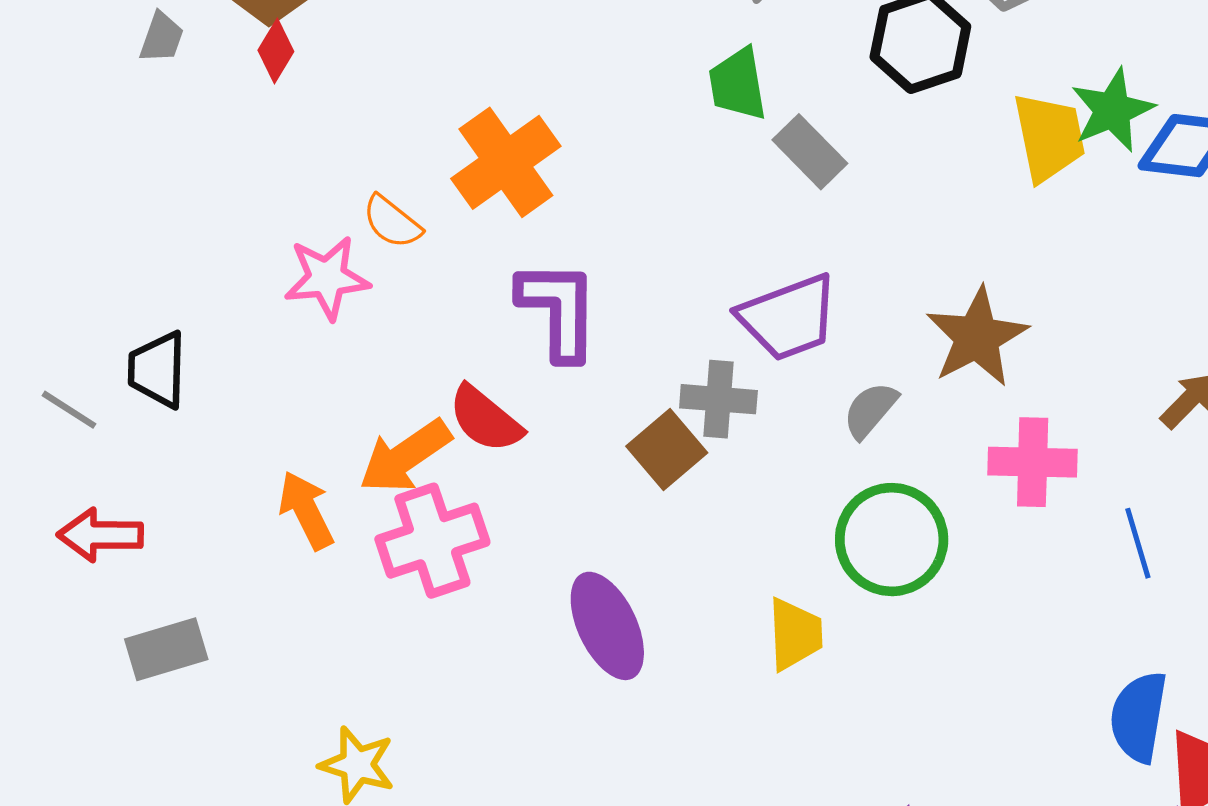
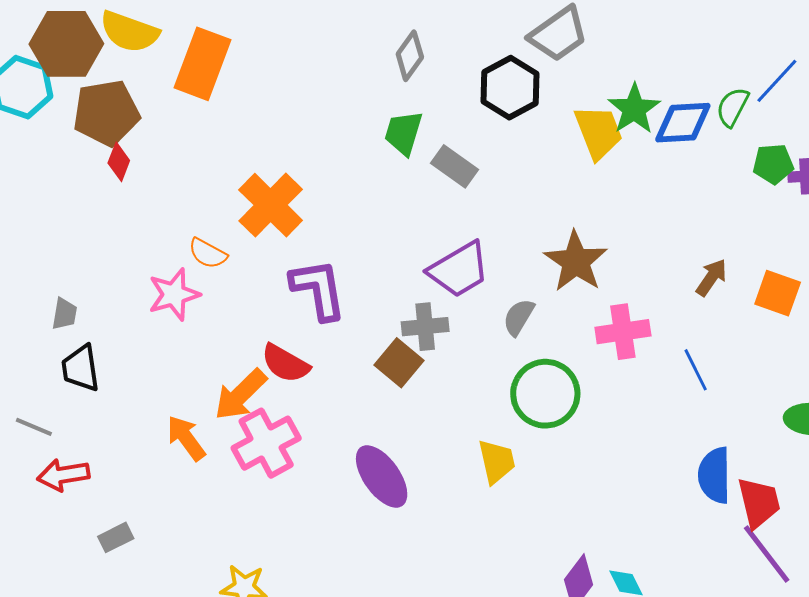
gray trapezoid: (162, 37) -> (64, 314), moved
green trapezoid: (738, 84) -> (403, 133), turned 36
gray line: (69, 410) -> (34, 427), moved
gray rectangle: (166, 649) -> (116, 537), size x0.7

